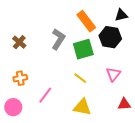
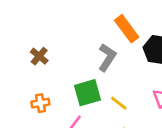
gray L-shape: (58, 39) -> (107, 57), moved
green square: (83, 49) -> (87, 93), moved

